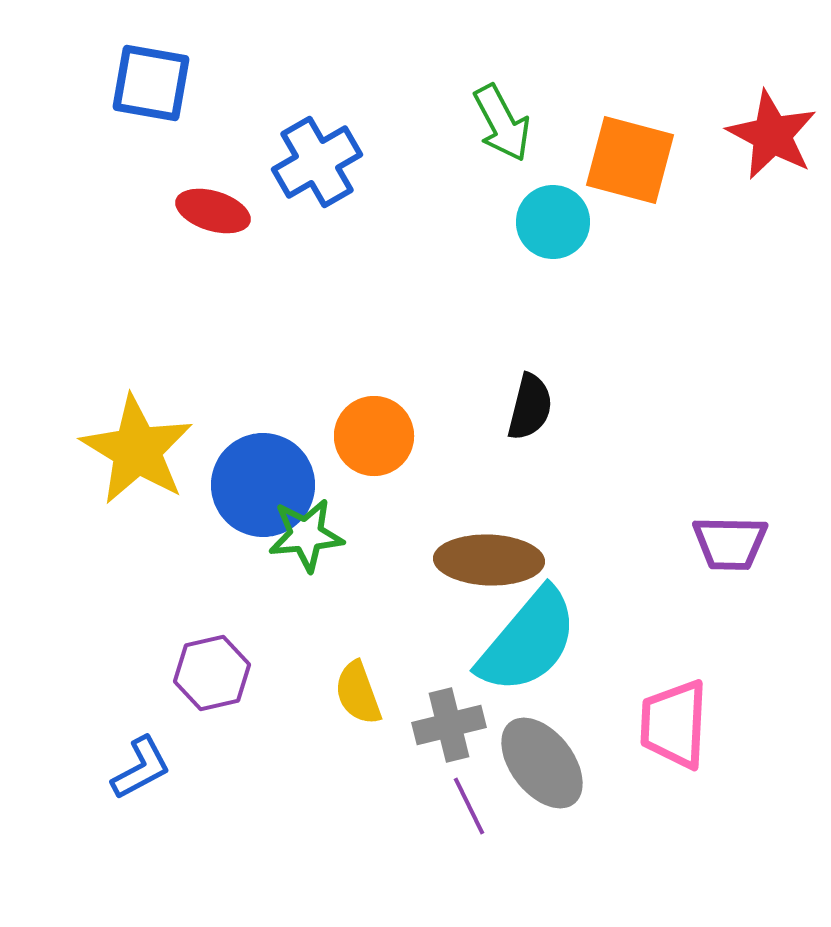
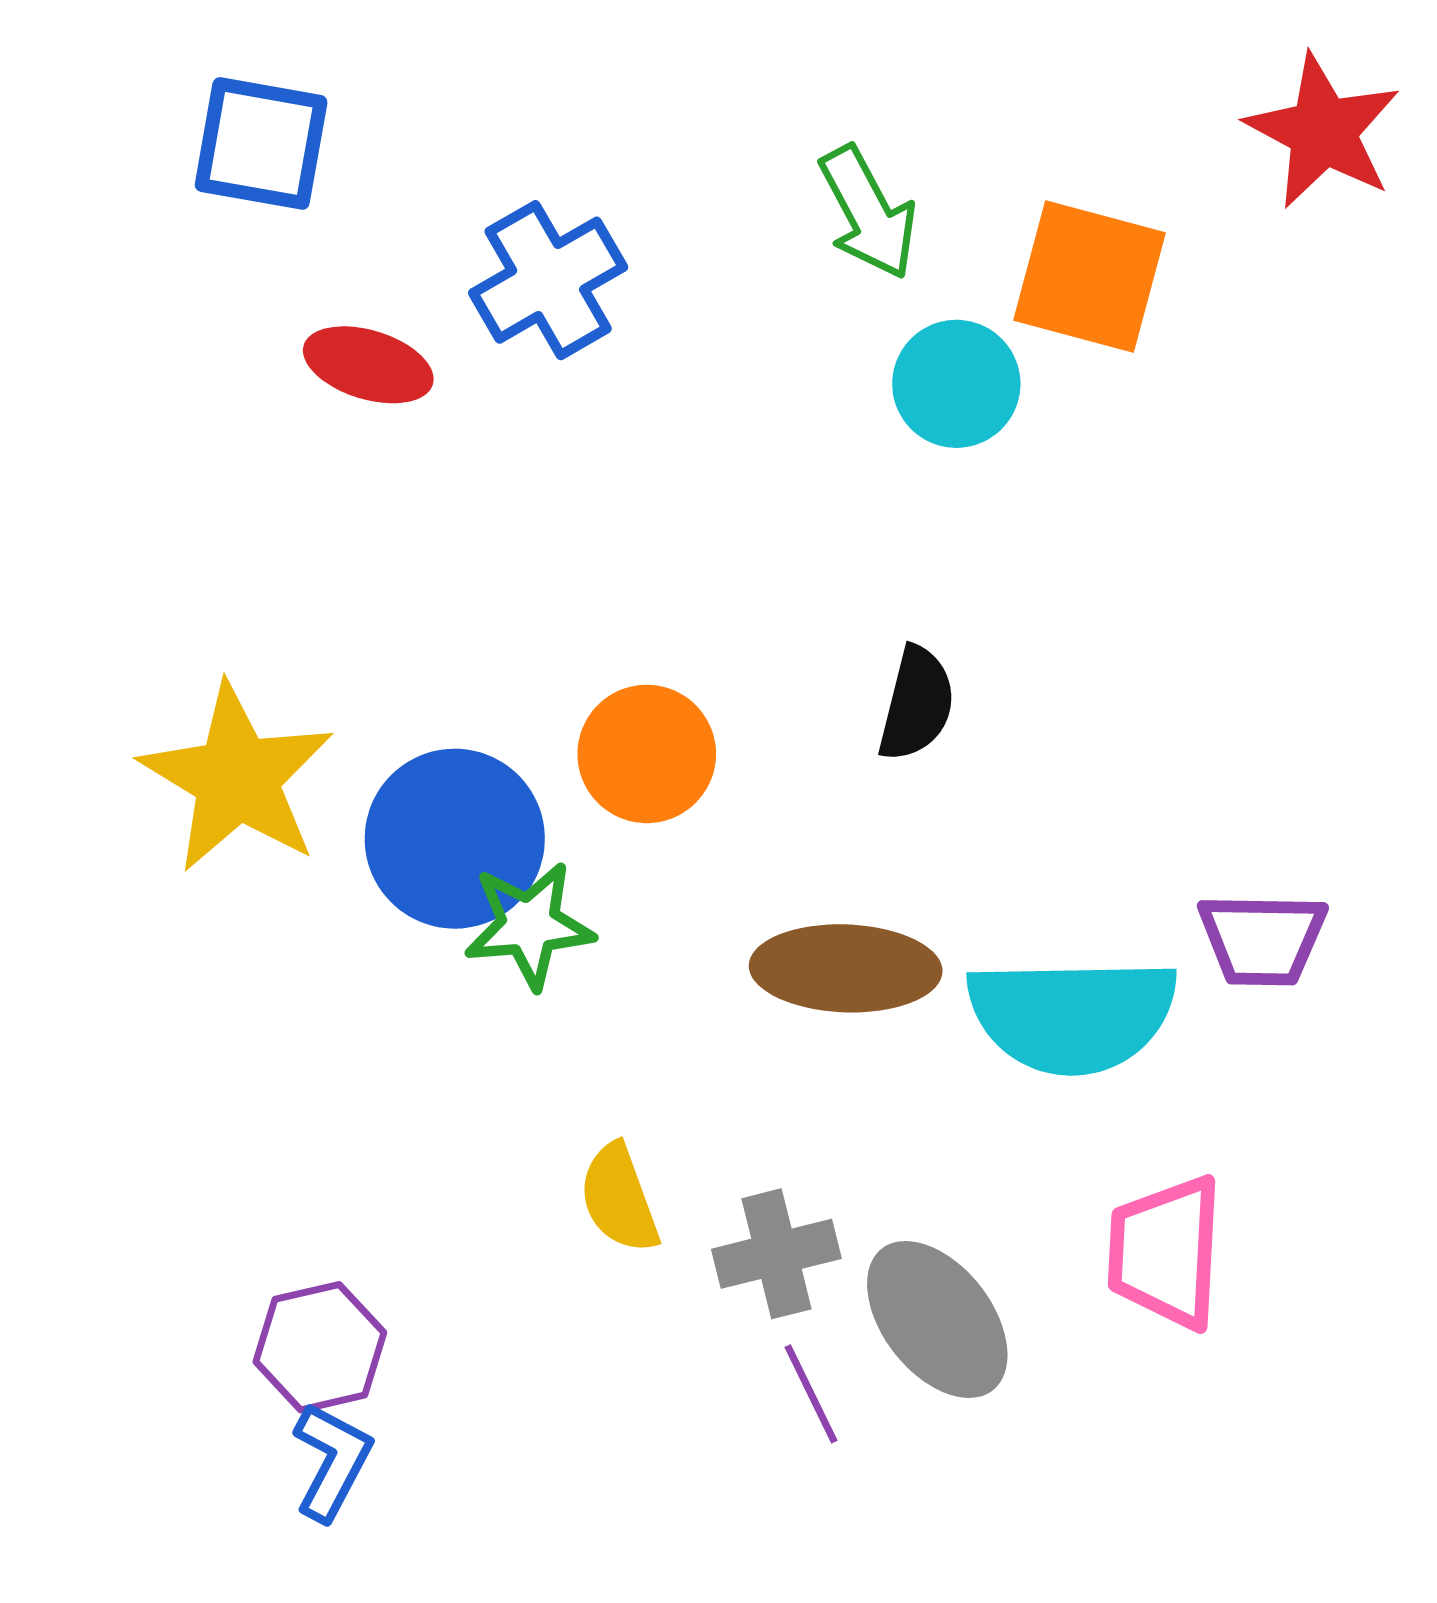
red star: (772, 135) -> (1323, 131), moved
cyan semicircle: (528, 641) -> (1072, 1015), moved, turned 49
purple hexagon: (212, 673) -> (320, 1347), moved
blue L-shape: (141, 768) -> (332, 1461), moved, turned -34

